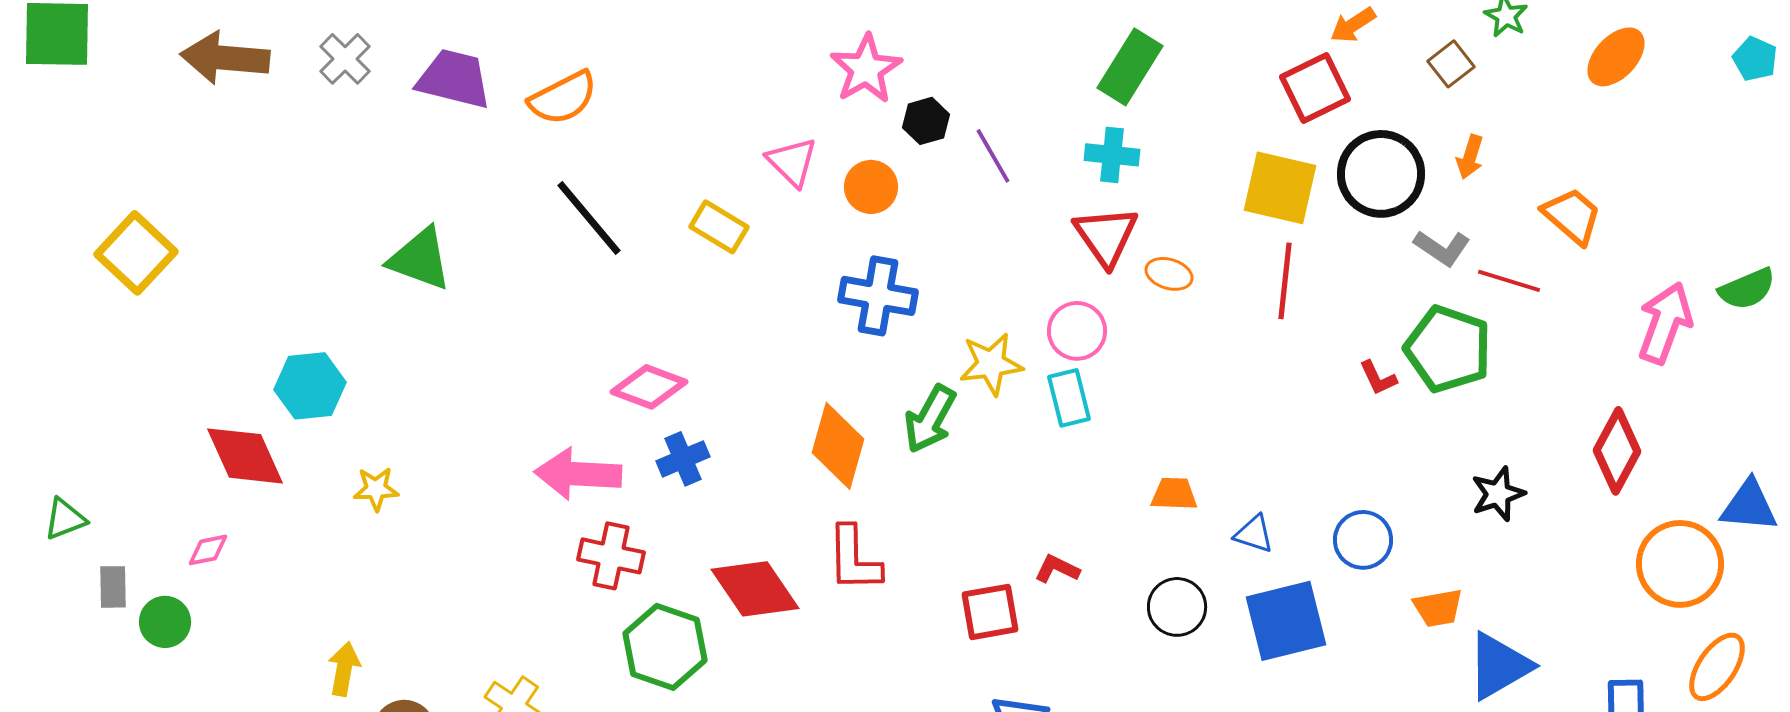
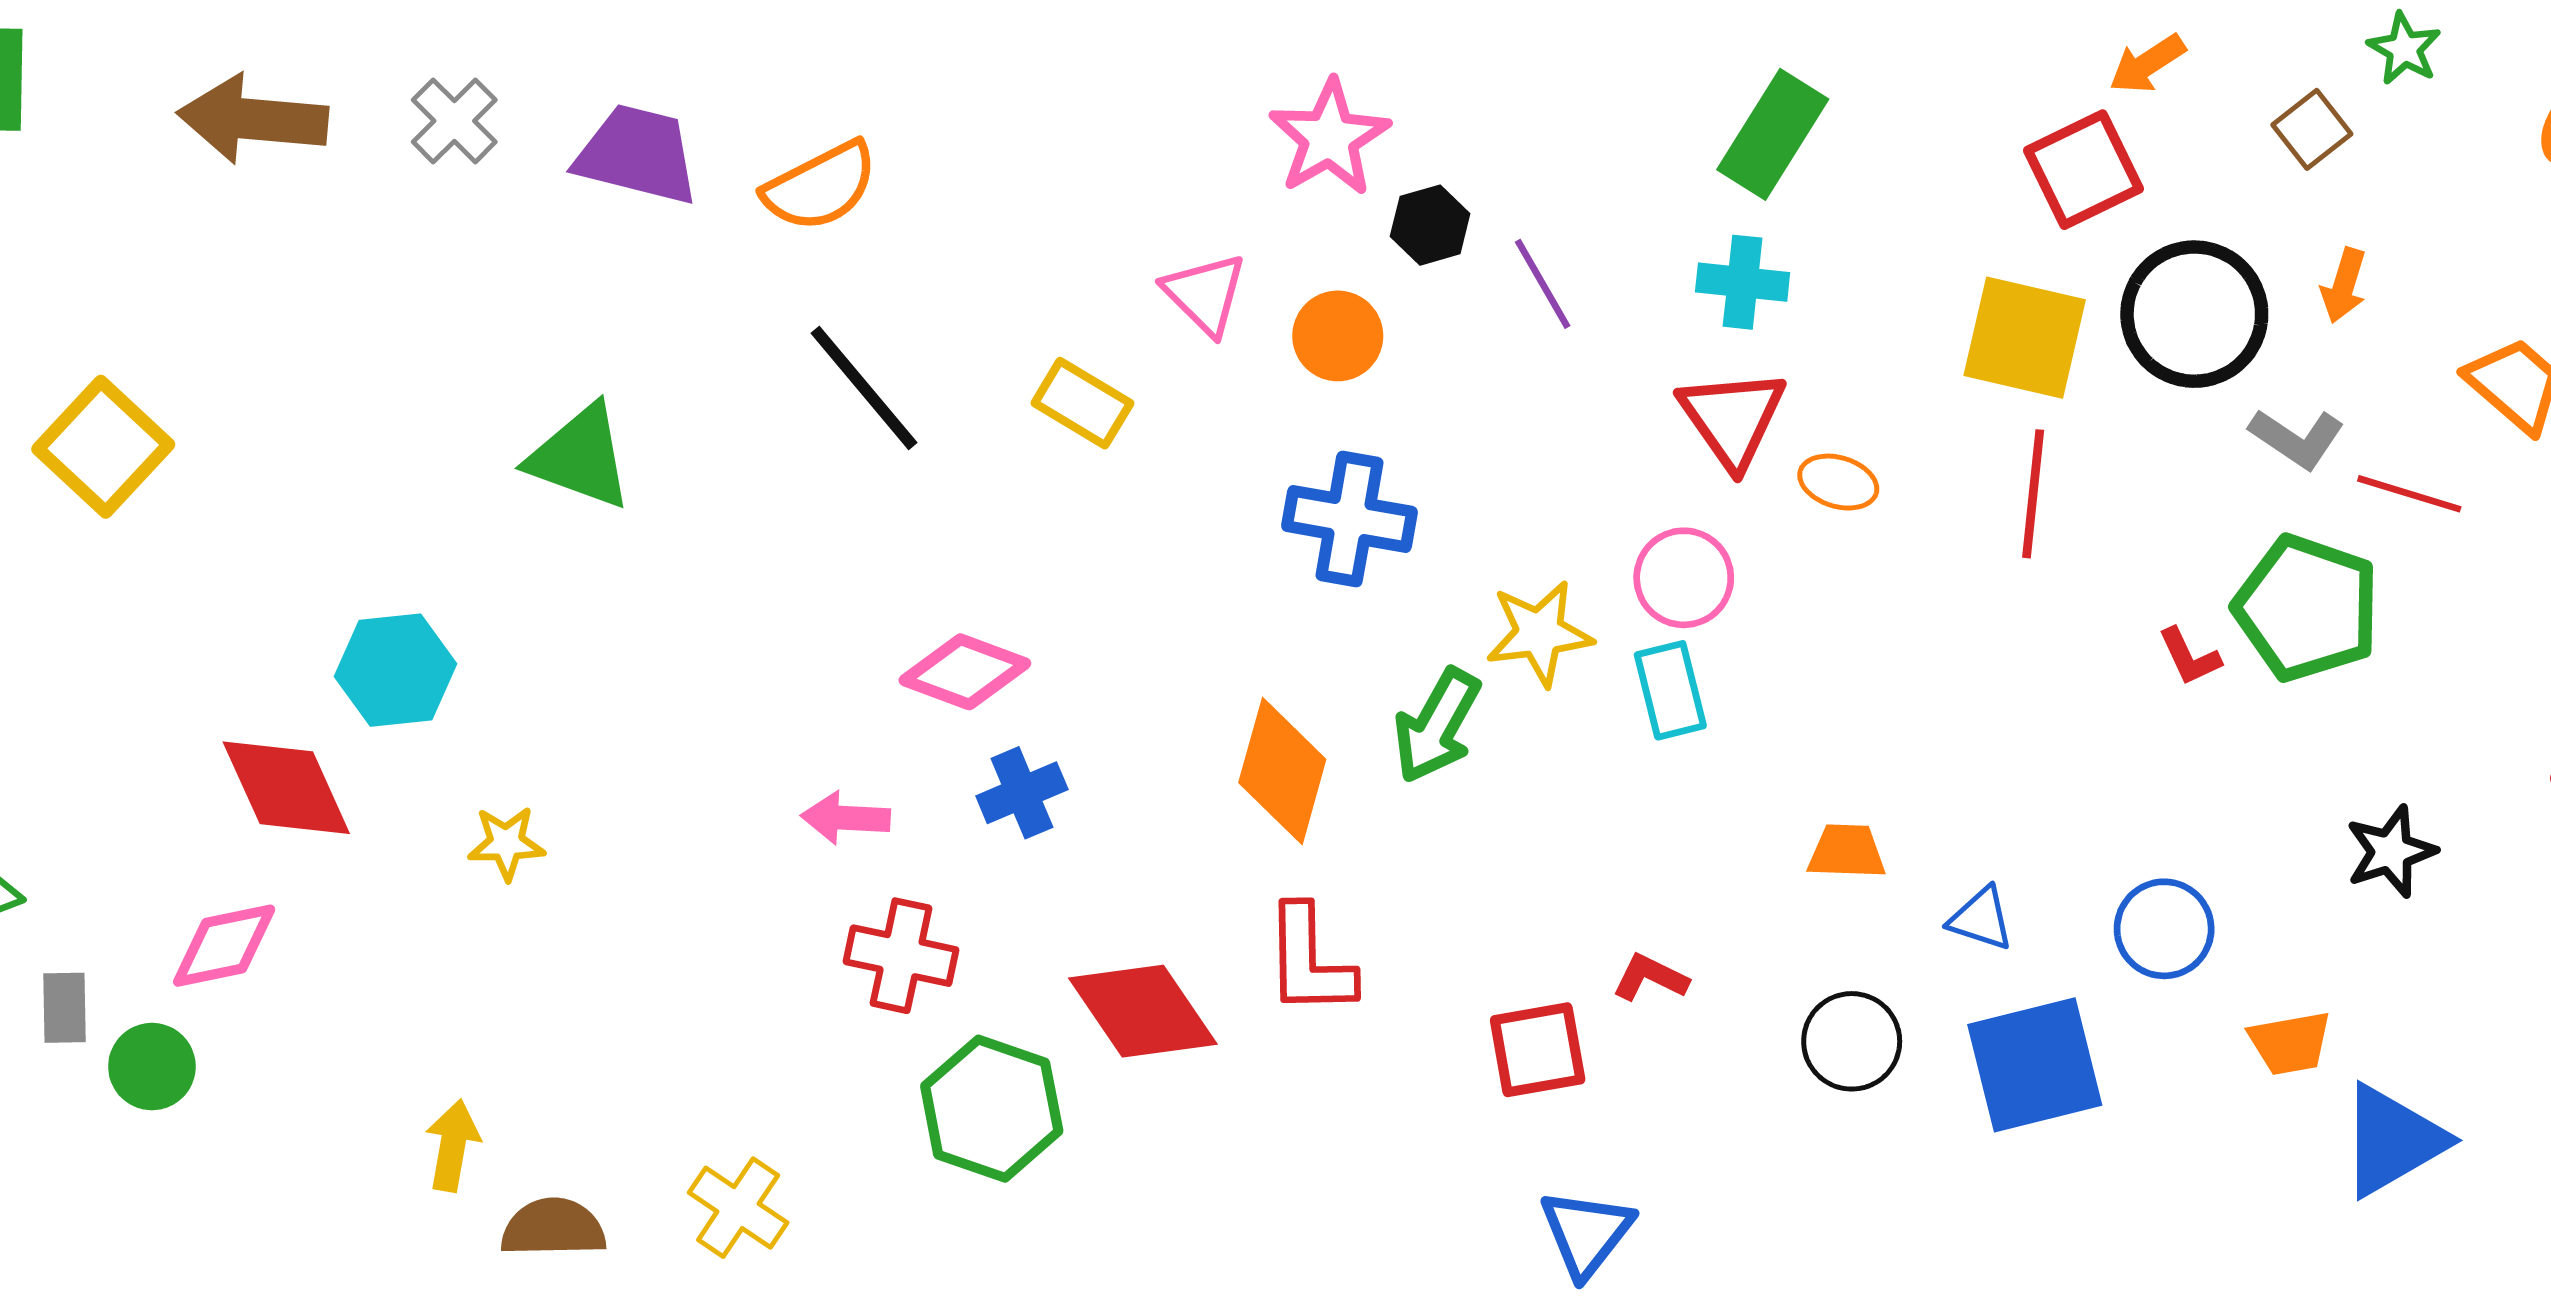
pink arrow: (578, 474) -> (846, 818), size x0.6
pink diamond: (208, 550) -> (224, 946), size x1.6

